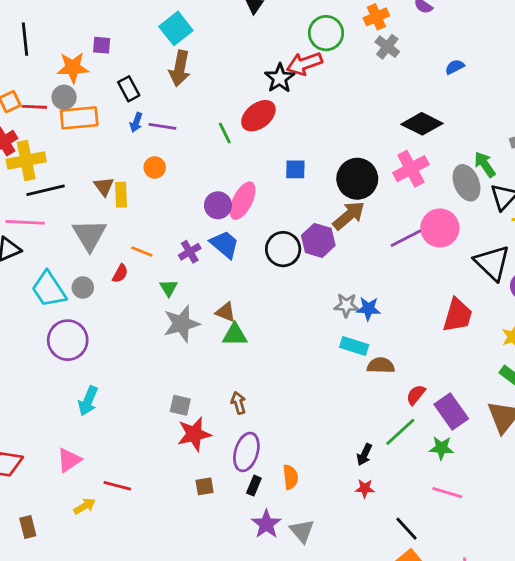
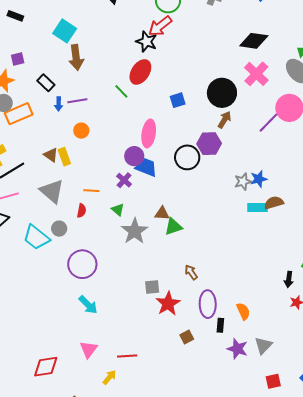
purple circle: (218, 205) -> (134, 156), moved
brown arrow: (349, 215) -> (224, 120), size x0.7
purple circle: (68, 340) -> (82, 264), moved
brown semicircle: (381, 365) -> (274, 203), moved
cyan arrow: (88, 401) -> (88, 305), turned -50
gray triangle: (302, 531) -> (263, 345), turned 42

